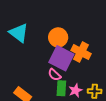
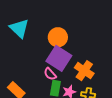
orange cross: (81, 52) -> (84, 71), moved

